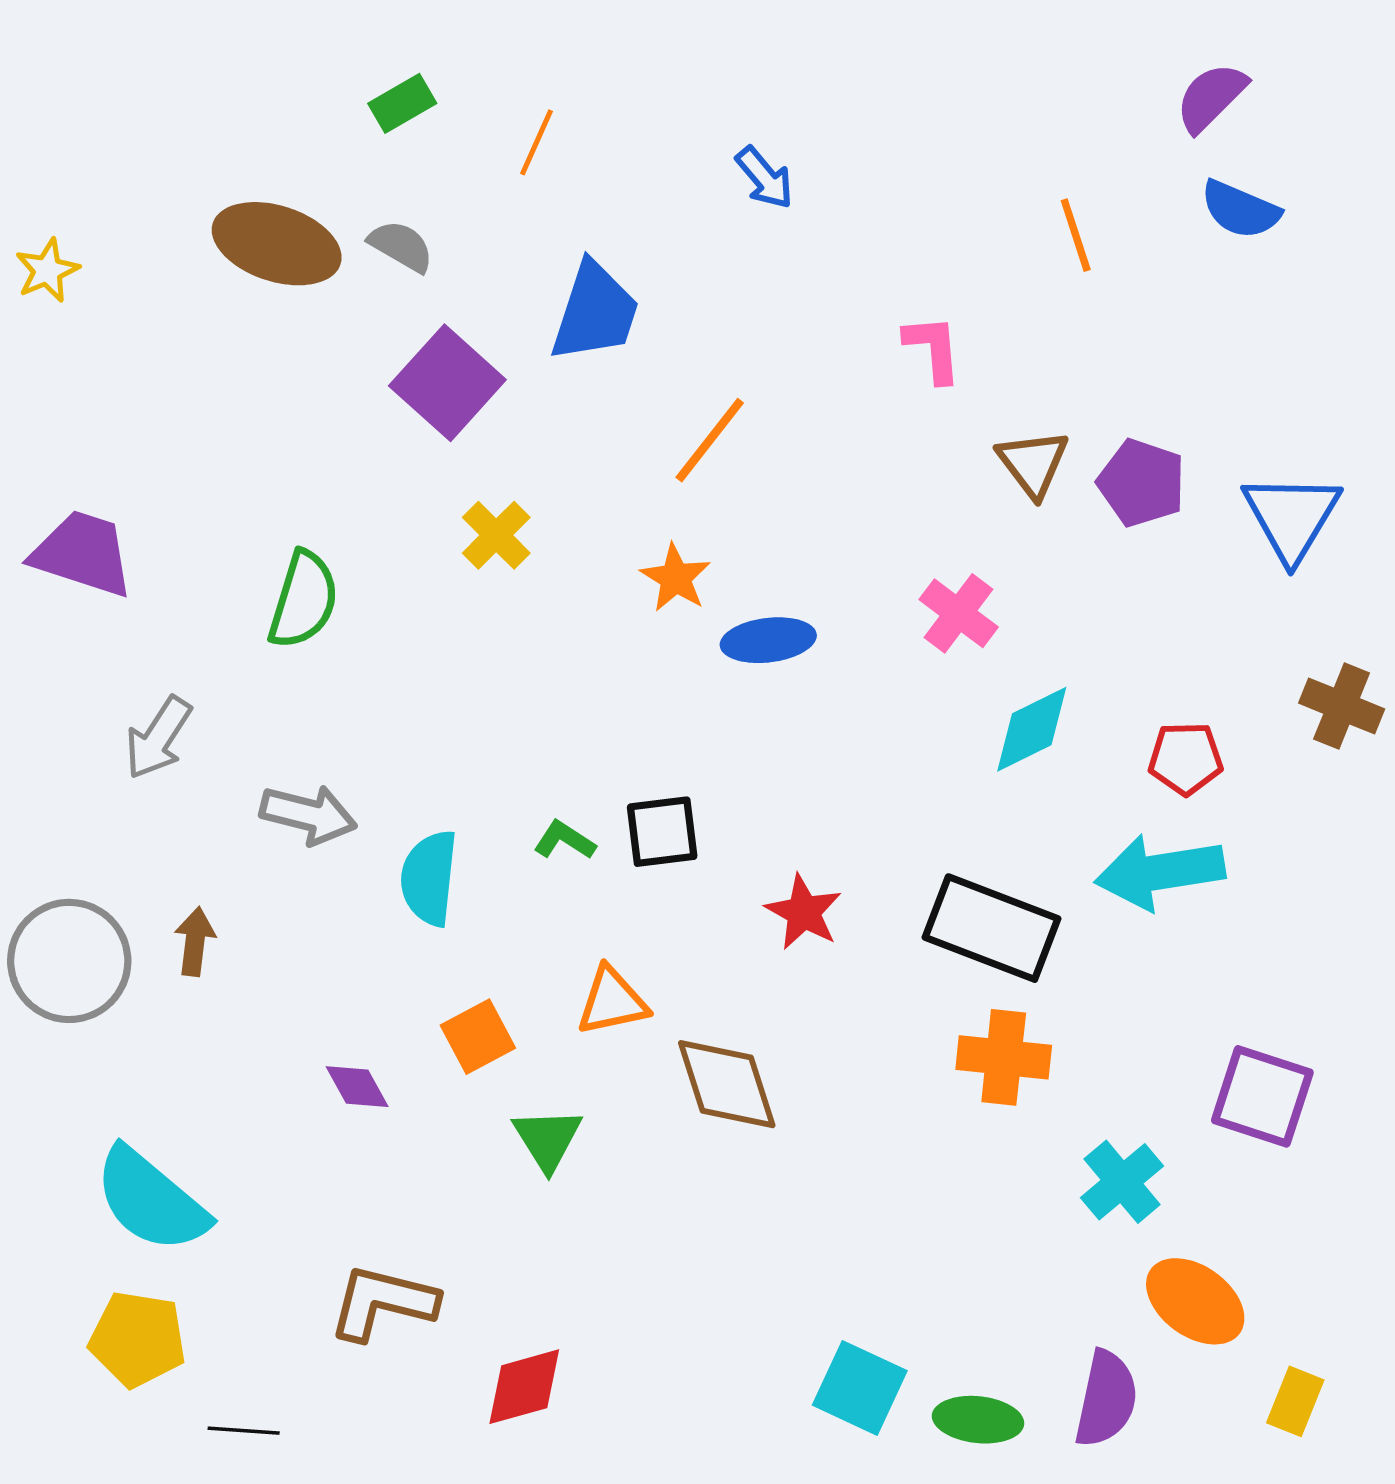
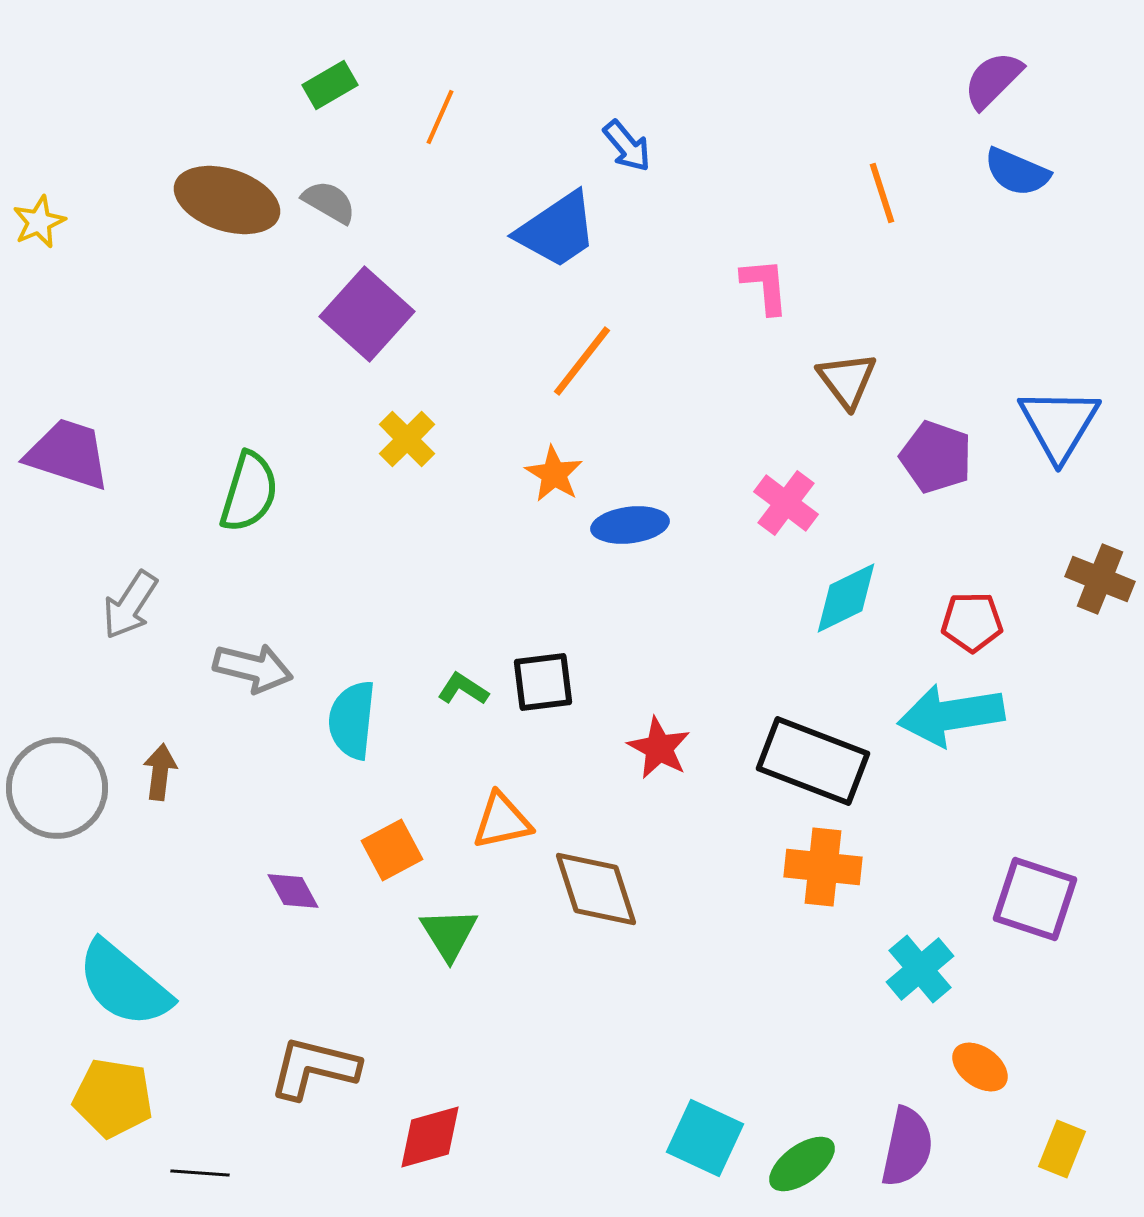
blue trapezoid: (595, 312) -> (557, 230), moved, turned 38
purple pentagon: (1142, 483) -> (936, 457), moved
orange ellipse: (1195, 1301) -> (980, 1067), size x0.7
green ellipse: (978, 1420) -> (802, 1164), turned -42

